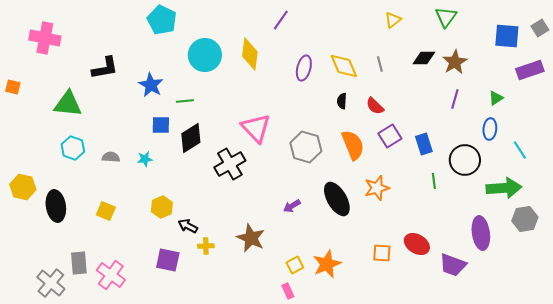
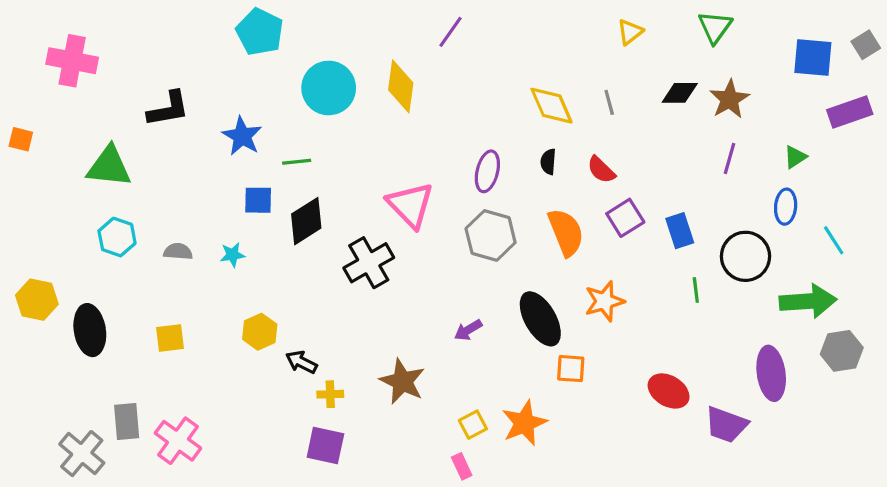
purple ellipse: (304, 68) -> (487, 171), moved
yellow square: (106, 211) -> (170, 338), turned -30
orange square: (382, 253) -> (571, 369), moved
purple square: (168, 260) -> (325, 446), moved

